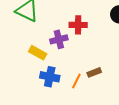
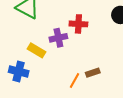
blue cross: (50, 77) -> (19, 71), moved

